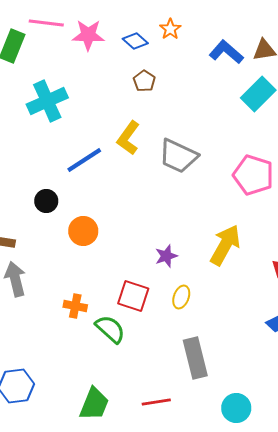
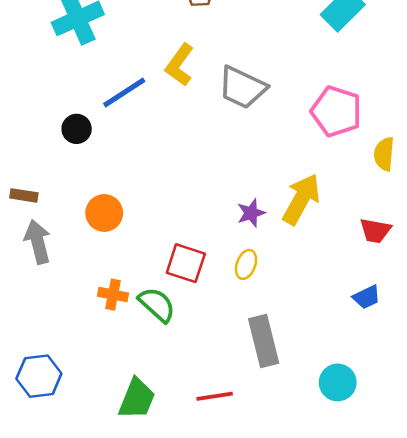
black circle: (46, 201) -> (77, 129), moved
orange circle: (83, 231) -> (104, 213), moved
purple star: (166, 256) -> (251, 213), moved
orange cross: (75, 306) -> (113, 295), moved
cyan circle: (236, 408) -> (338, 382), moved

